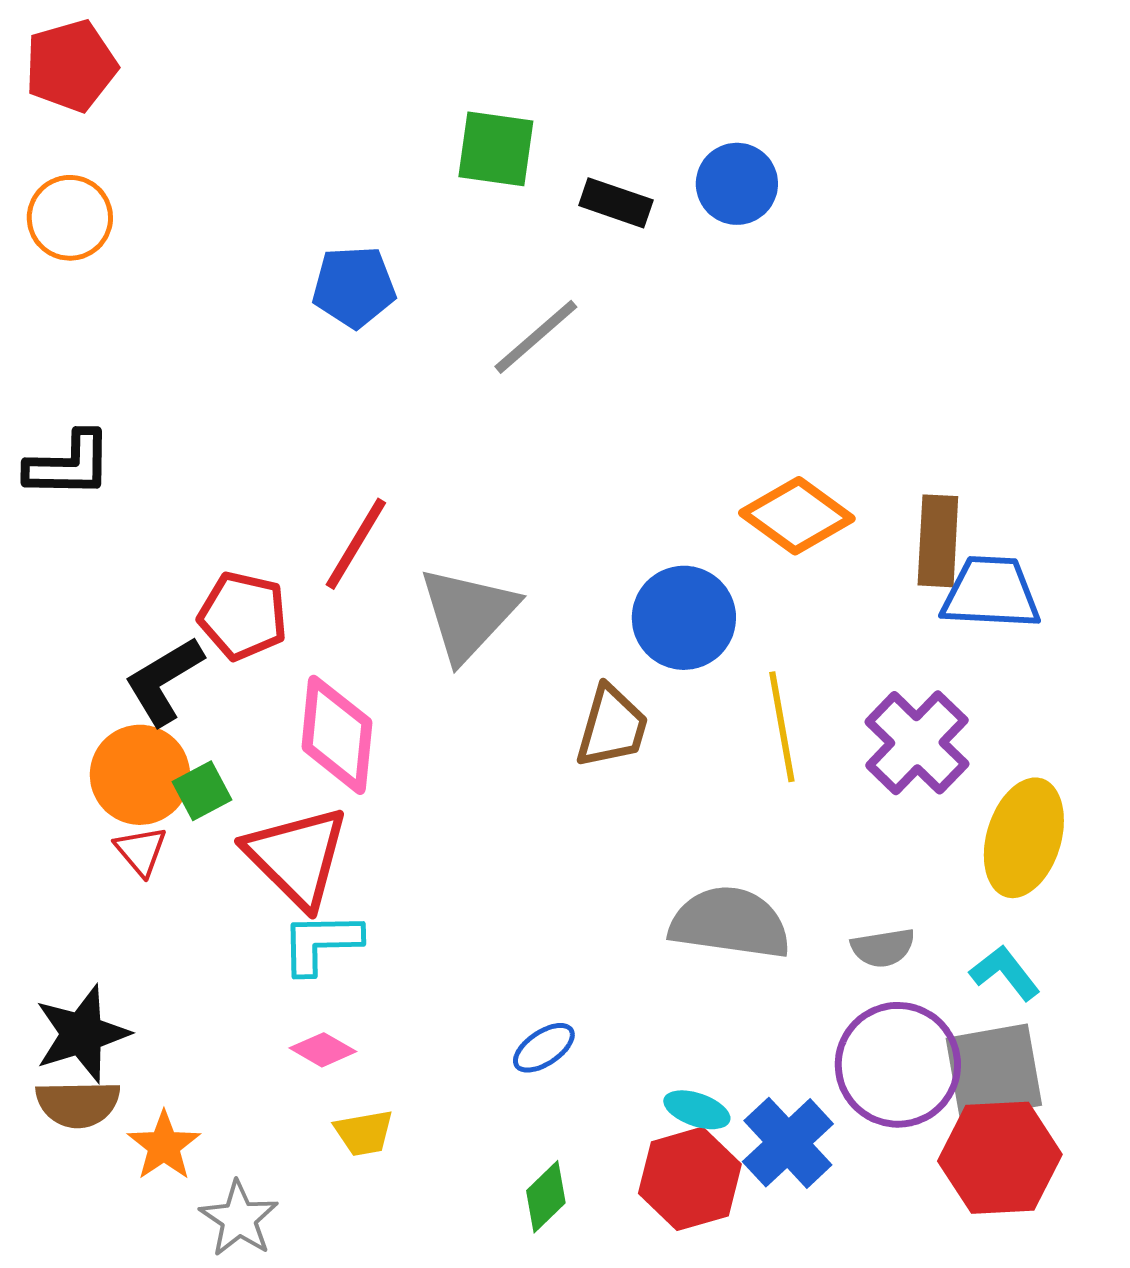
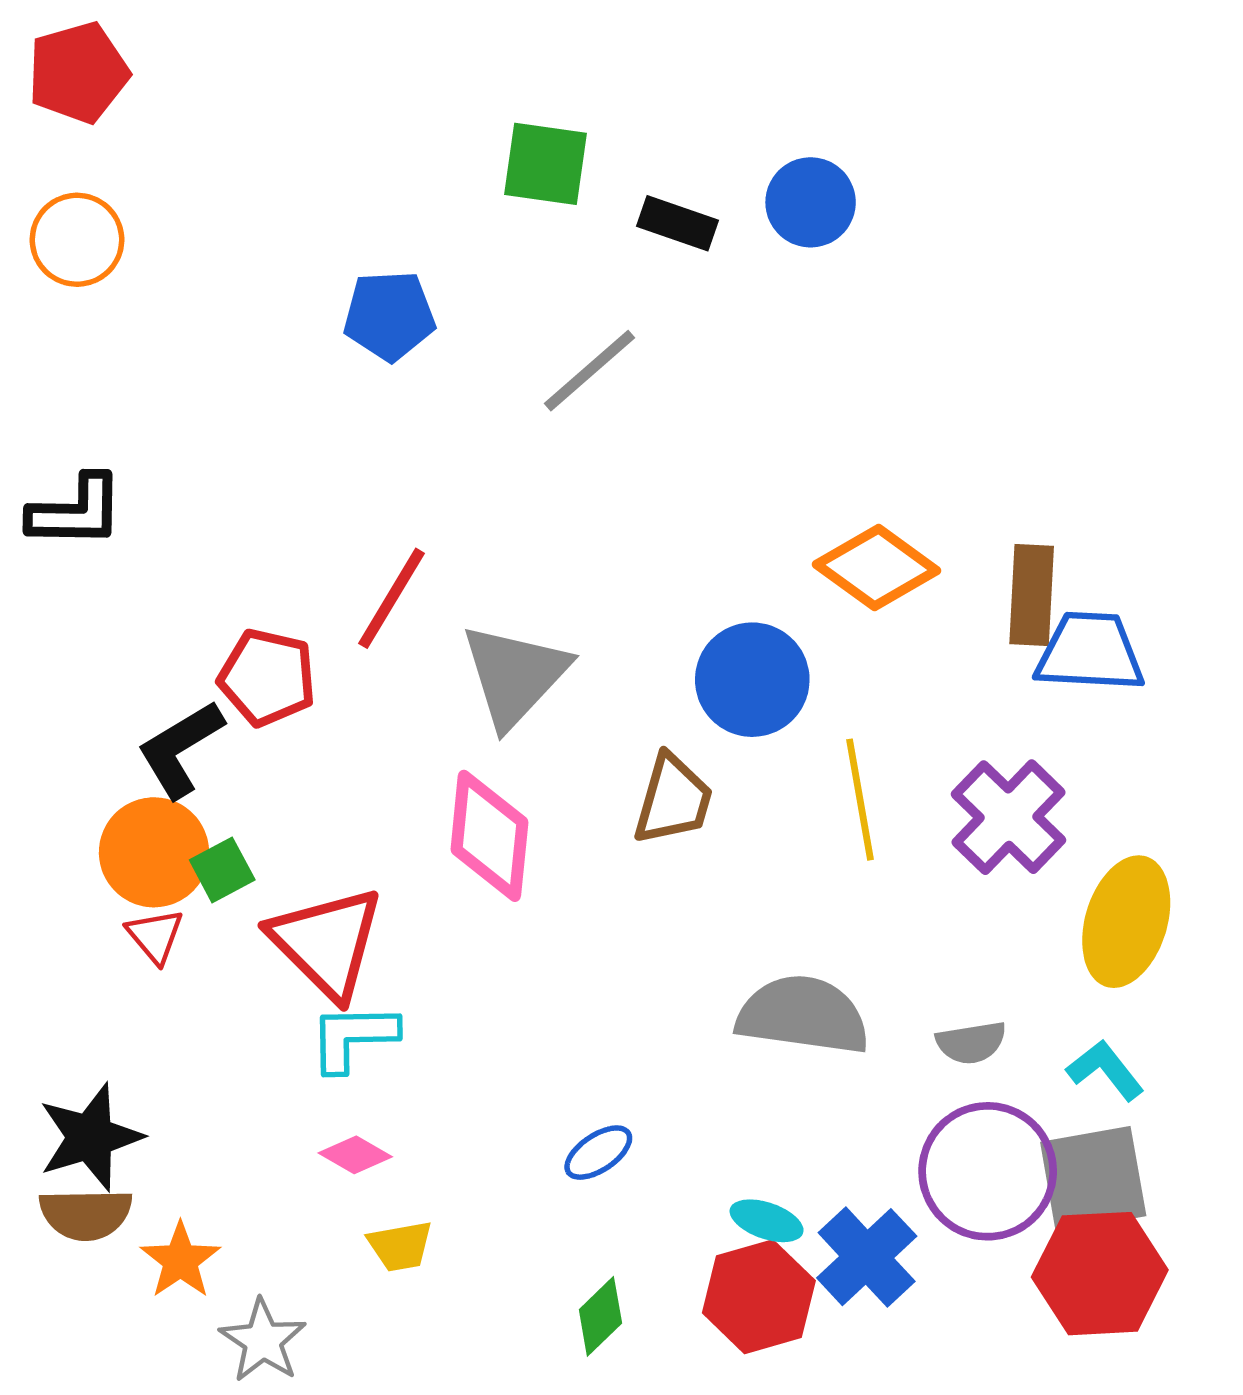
pink diamond: (337, 735) -> (489, 836), moved

